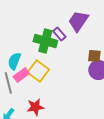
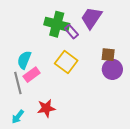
green cross: (45, 41) -> (57, 24), moved
yellow square: (38, 71) -> (66, 62), moved

